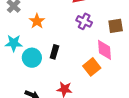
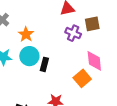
brown square: (116, 26) -> (92, 24), moved
cyan circle: (32, 58) -> (29, 56), moved

